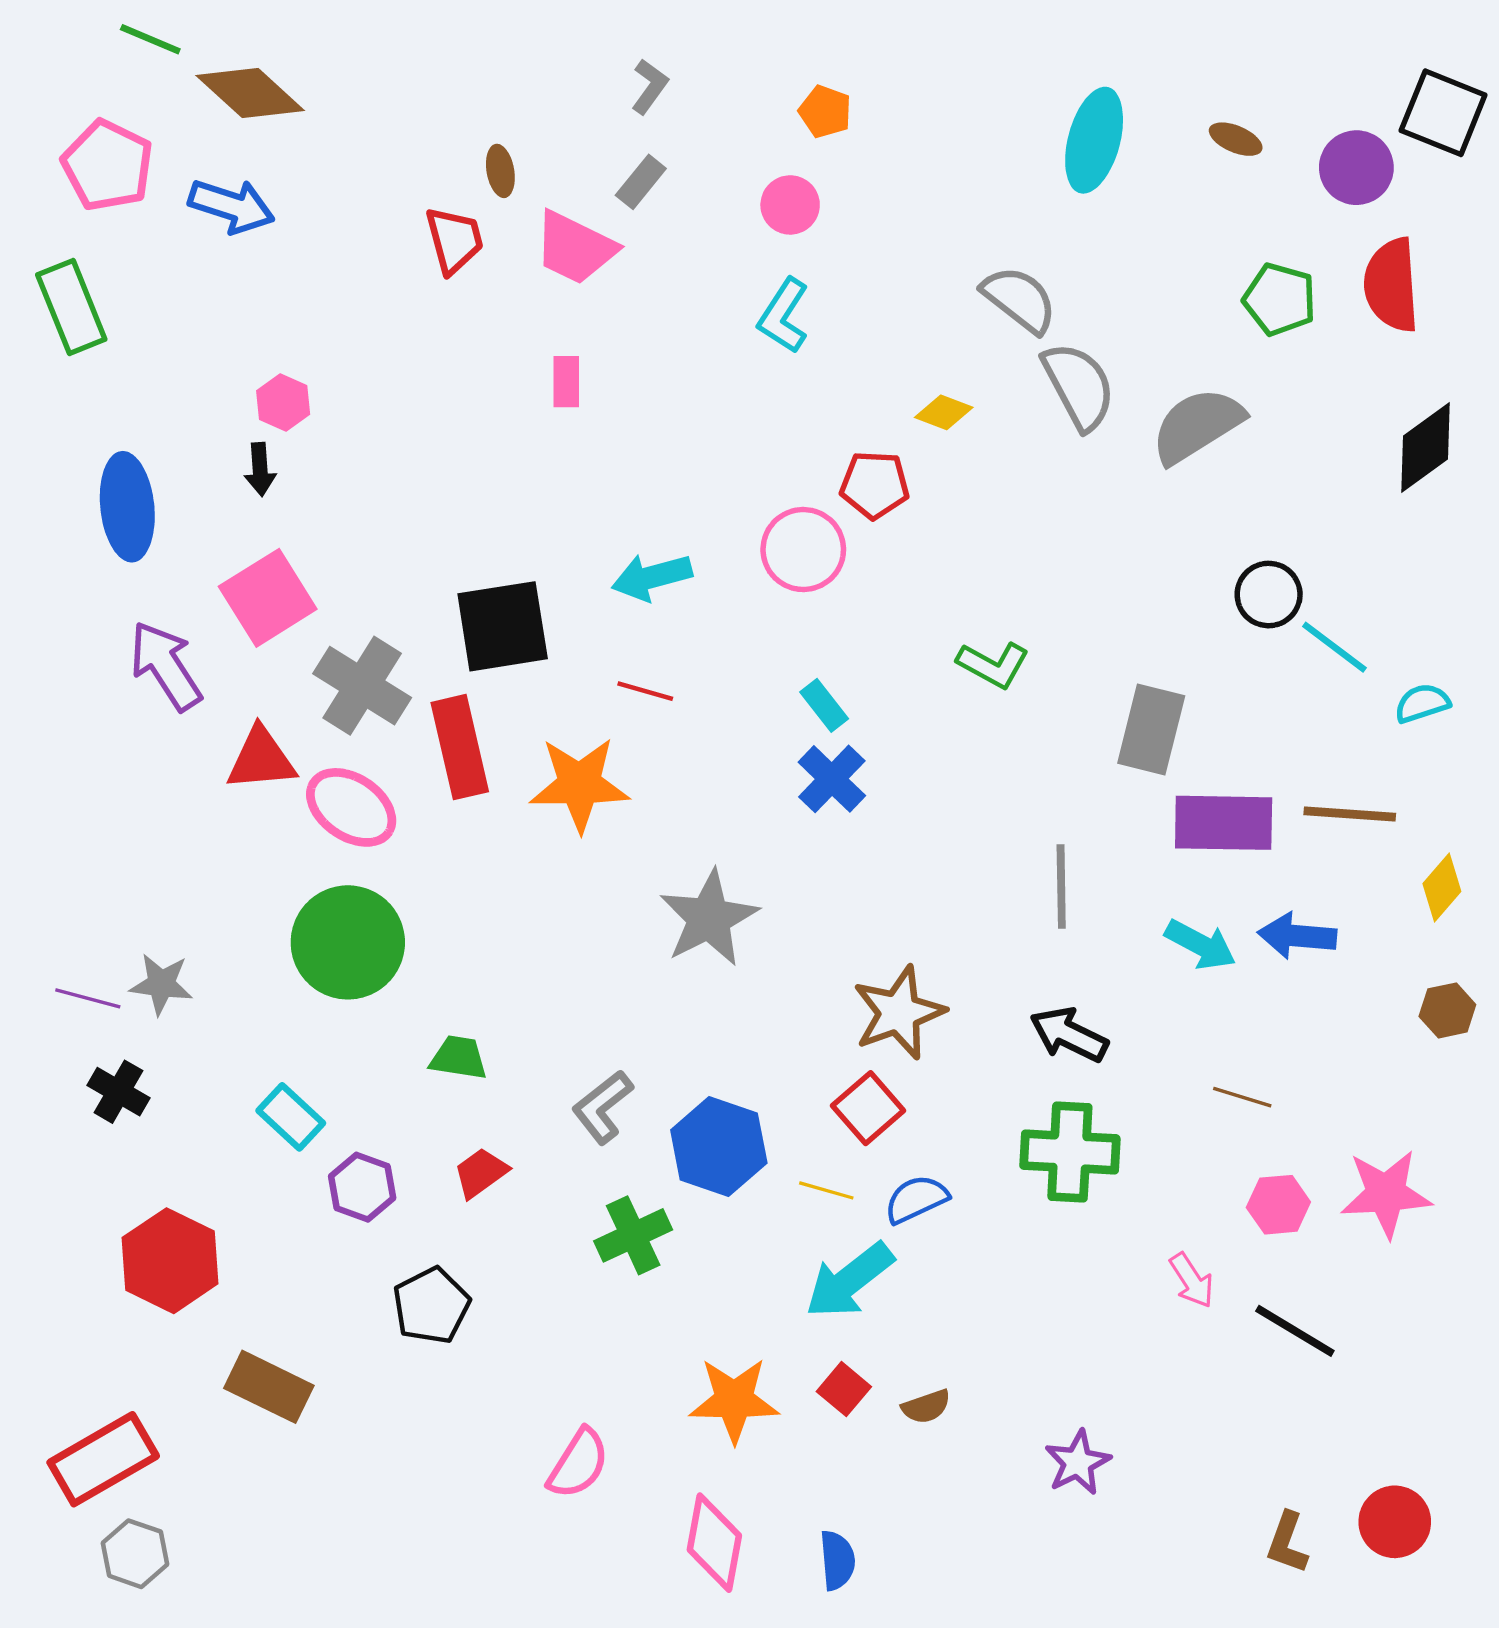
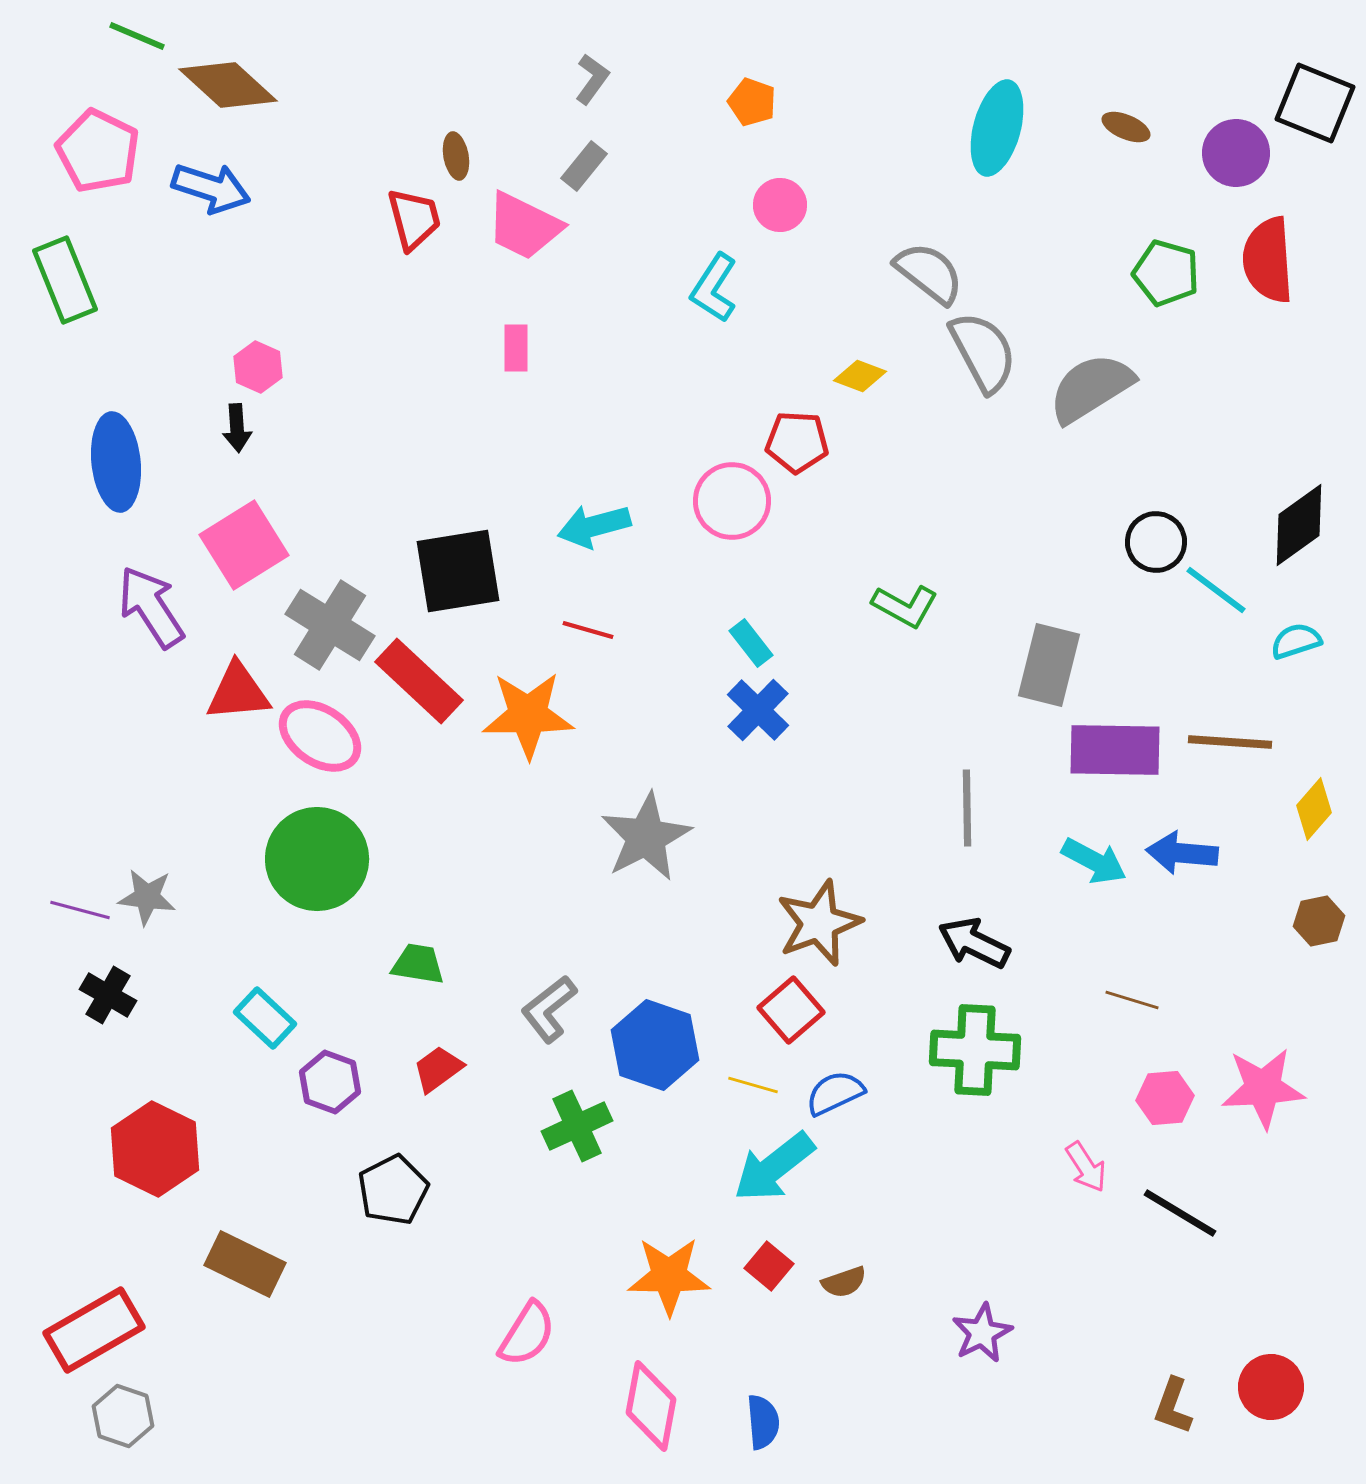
pink circle: (790, 205) -> (780, 205), moved
black diamond: (1425, 447) -> (1299, 525), moved
red rectangle: (460, 747) -> (419, 681), turned -34

